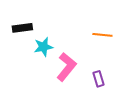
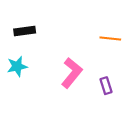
cyan star: (43, 47) -> (17, 66), moved

